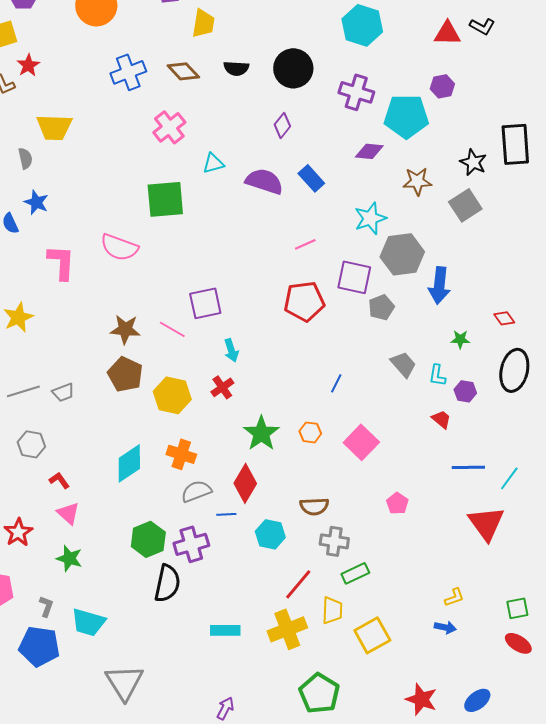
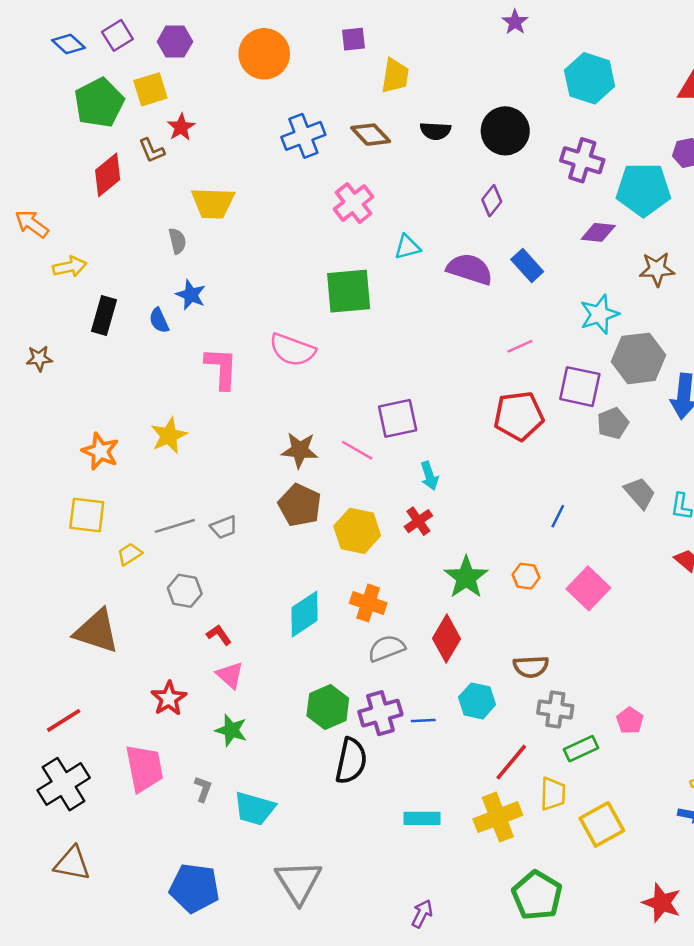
pink pentagon: (397, 503) -> (630, 720), moved
blue line: (226, 514) -> (423, 720), moved
blue pentagon: (39, 646) -> (194, 888), moved

